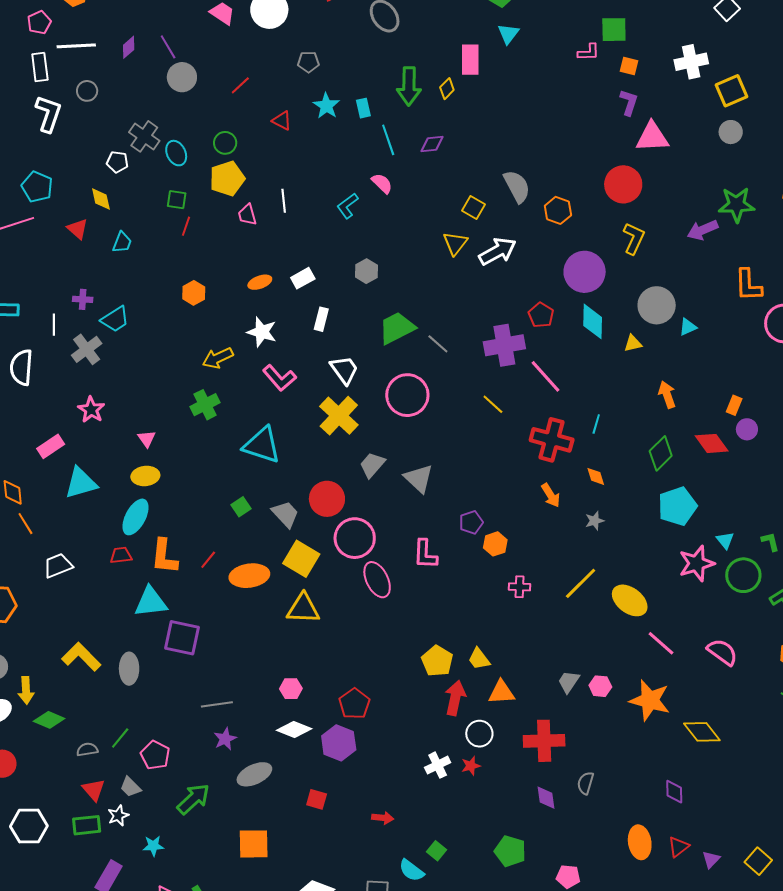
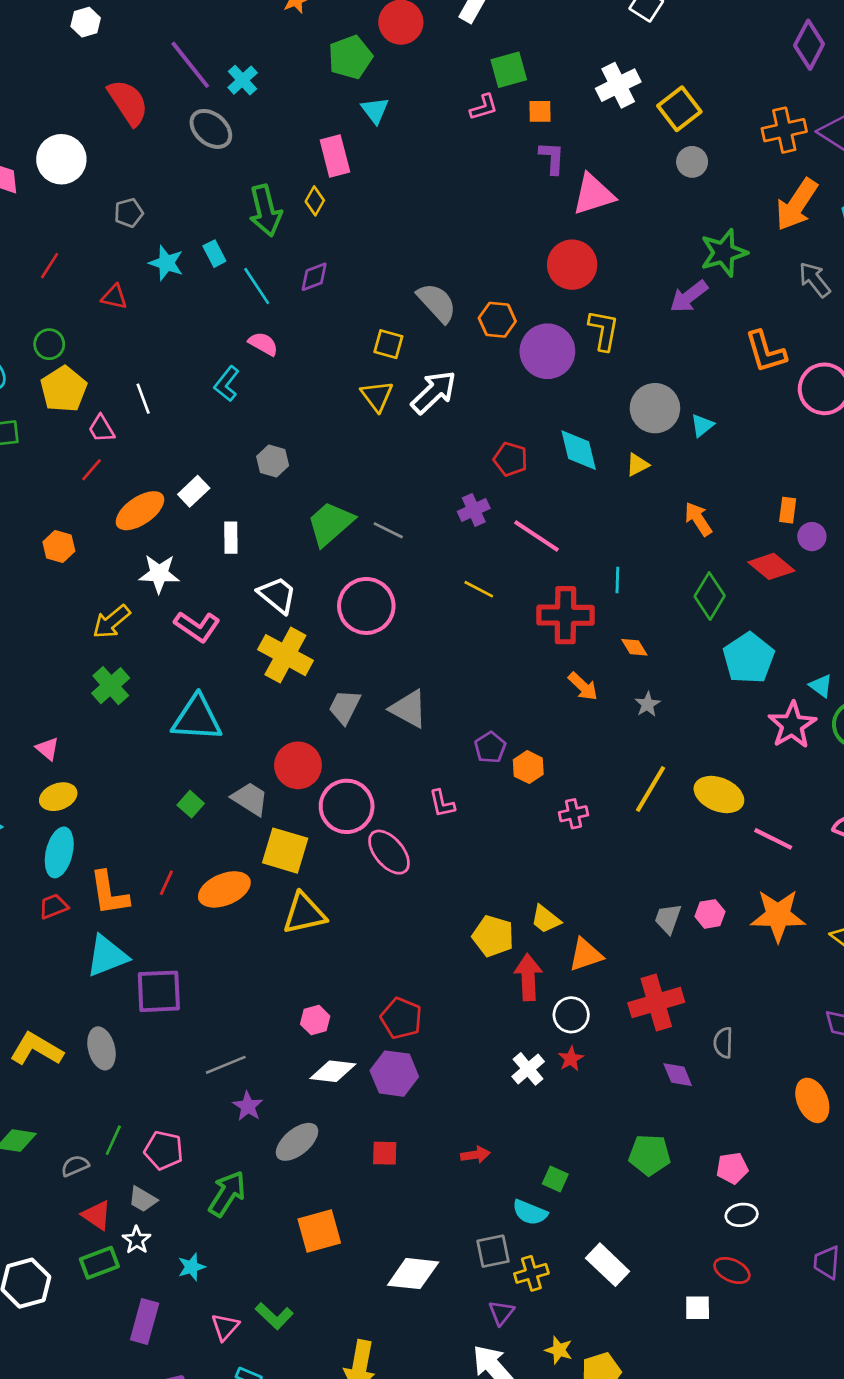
red line: (186, 226) -> (91, 470), moved, turned 36
purple circle: (585, 272) -> (547, 351), moved
orange ellipse: (260, 282) -> (140, 511), size x1.6
purple cross: (504, 345) -> (474, 510), size x0.6
pink L-shape: (425, 554) -> (442, 803), size x0.7

